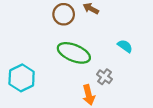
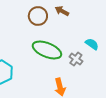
gray cross: (105, 77) -> (76, 59), moved

